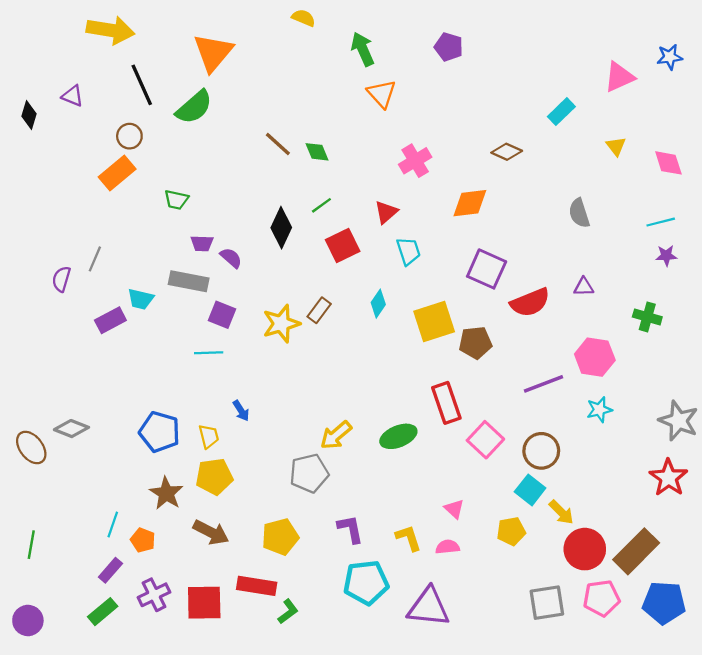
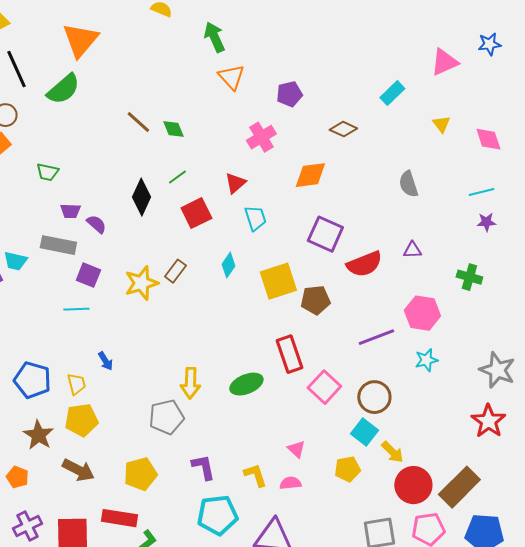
purple pentagon: (449, 47) -> (289, 94), moved, turned -30
yellow arrow: (336, 435) -> (190, 383), turned -48

